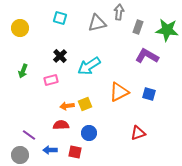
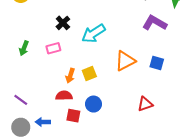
green arrow: (23, 71) -> (24, 48), moved
orange arrow: (67, 106) -> (70, 76), turned -64
purple line: (29, 135) -> (21, 100), moved
blue arrow: (50, 150) -> (43, 122), moved
red square: (75, 152) -> (73, 116), moved

